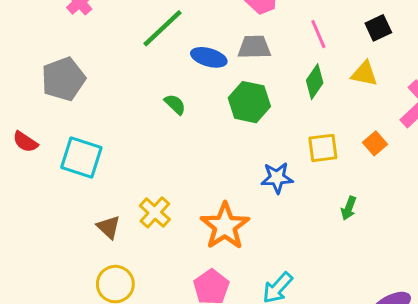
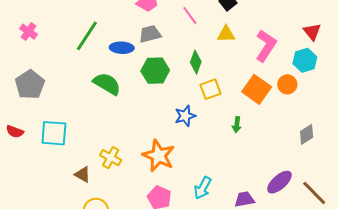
green diamond: (315, 82) -> (196, 62), moved
green semicircle: (175, 104) -> (107, 84), size x1.8
orange square: (375, 143) -> (257, 89), moved, size x1.8

